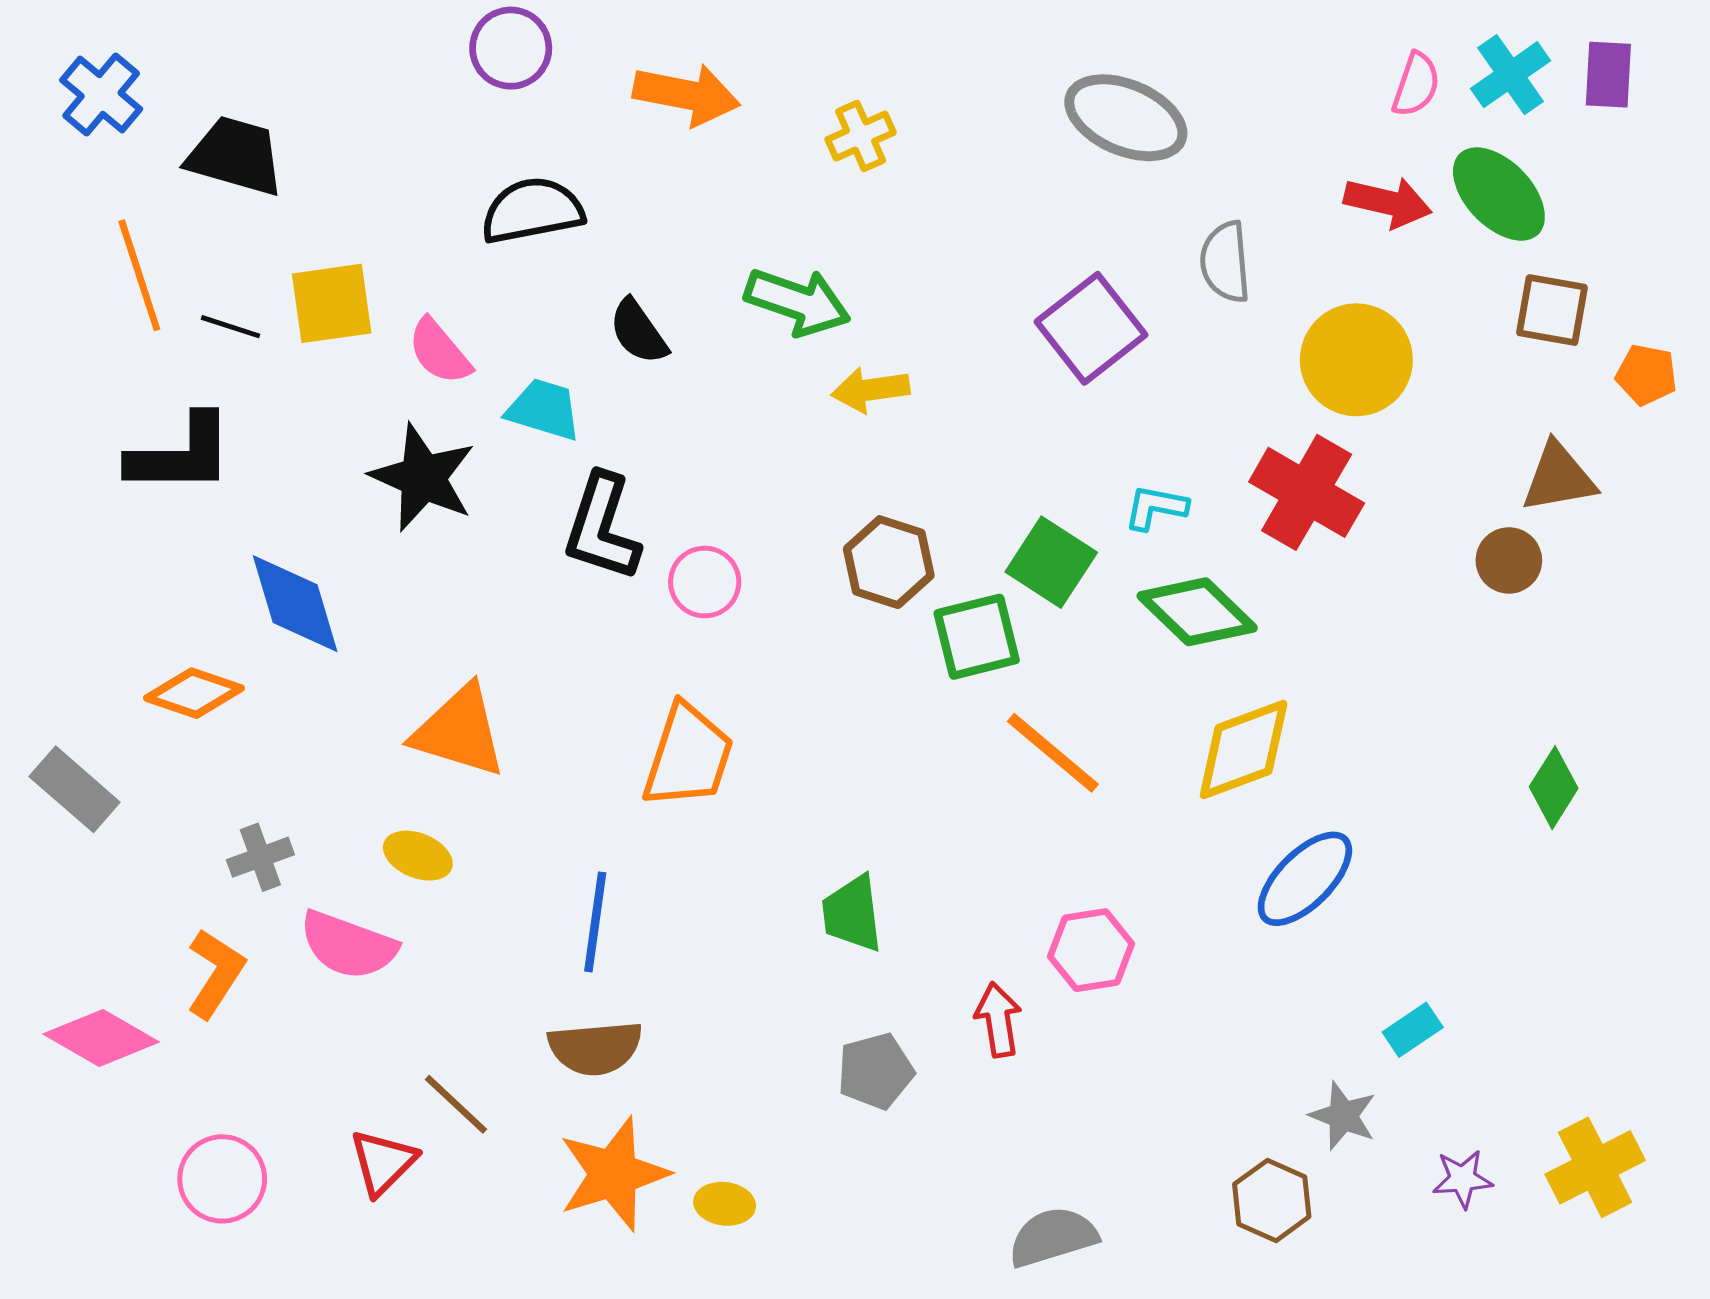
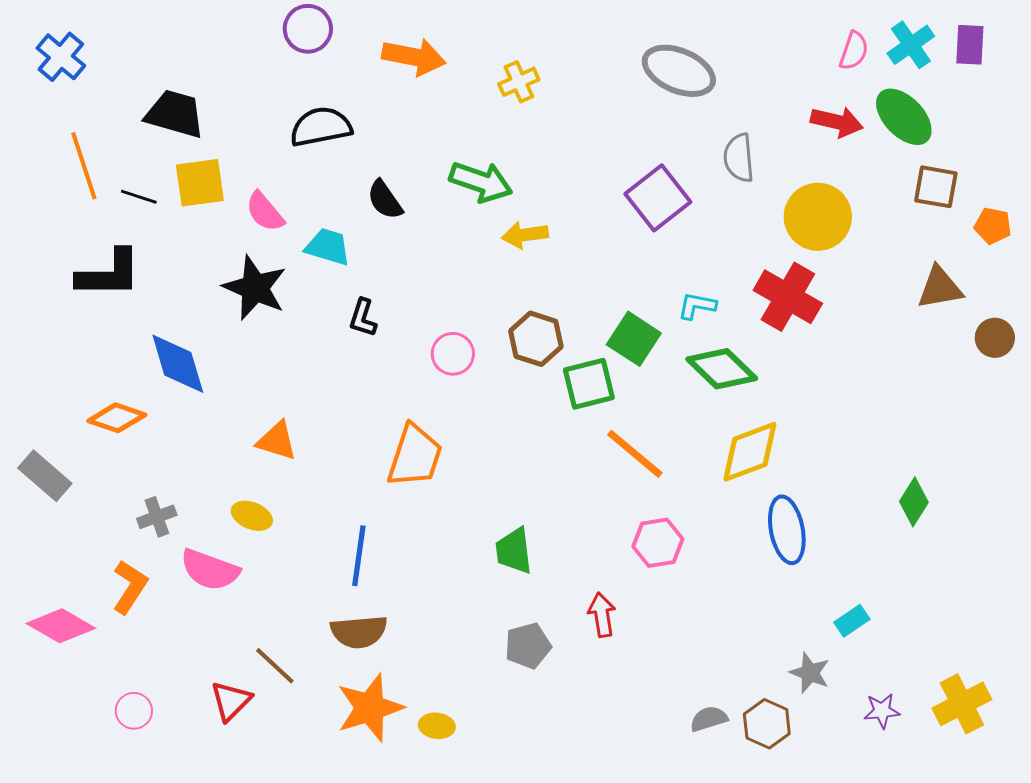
black trapezoid: (235, 156) -> (175, 114), moved
black L-shape: (602, 527) -> (363, 318), size x0.6
brown circle: (1509, 560) -> (995, 338), moved
pink circle: (705, 582) -> (453, 354), moved
orange triangle: (459, 731) -> (277, 441), size x0.7
green diamond: (1554, 788) -> (914, 502), moved
blue ellipse: (1305, 879) -> (787, 530), turned -56
pink hexagon: (1091, 950) -> (658, 543), moved
pink circle: (222, 1179) -> (134, 711), size x0.7
gray semicircle: (1053, 1237) -> (709, 719), moved, size x0.7

